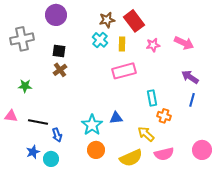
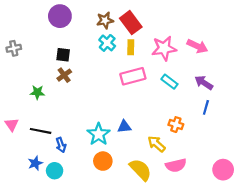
brown star: (107, 20) -> (105, 20), moved
red rectangle: (134, 21) -> (131, 23), moved
gray cross: (22, 39) -> (14, 48), moved, size x0.6
pink star: (153, 45) -> (164, 48), size x1.6
green star: (25, 86) -> (37, 92), moved
cyan rectangle: (152, 98) -> (169, 82), moved, turned -42
pink triangle: (11, 116) -> (12, 125), turned 48
pink circle: (202, 150) -> (223, 170), moved
yellow semicircle: (131, 158) -> (140, 170), turned -110

